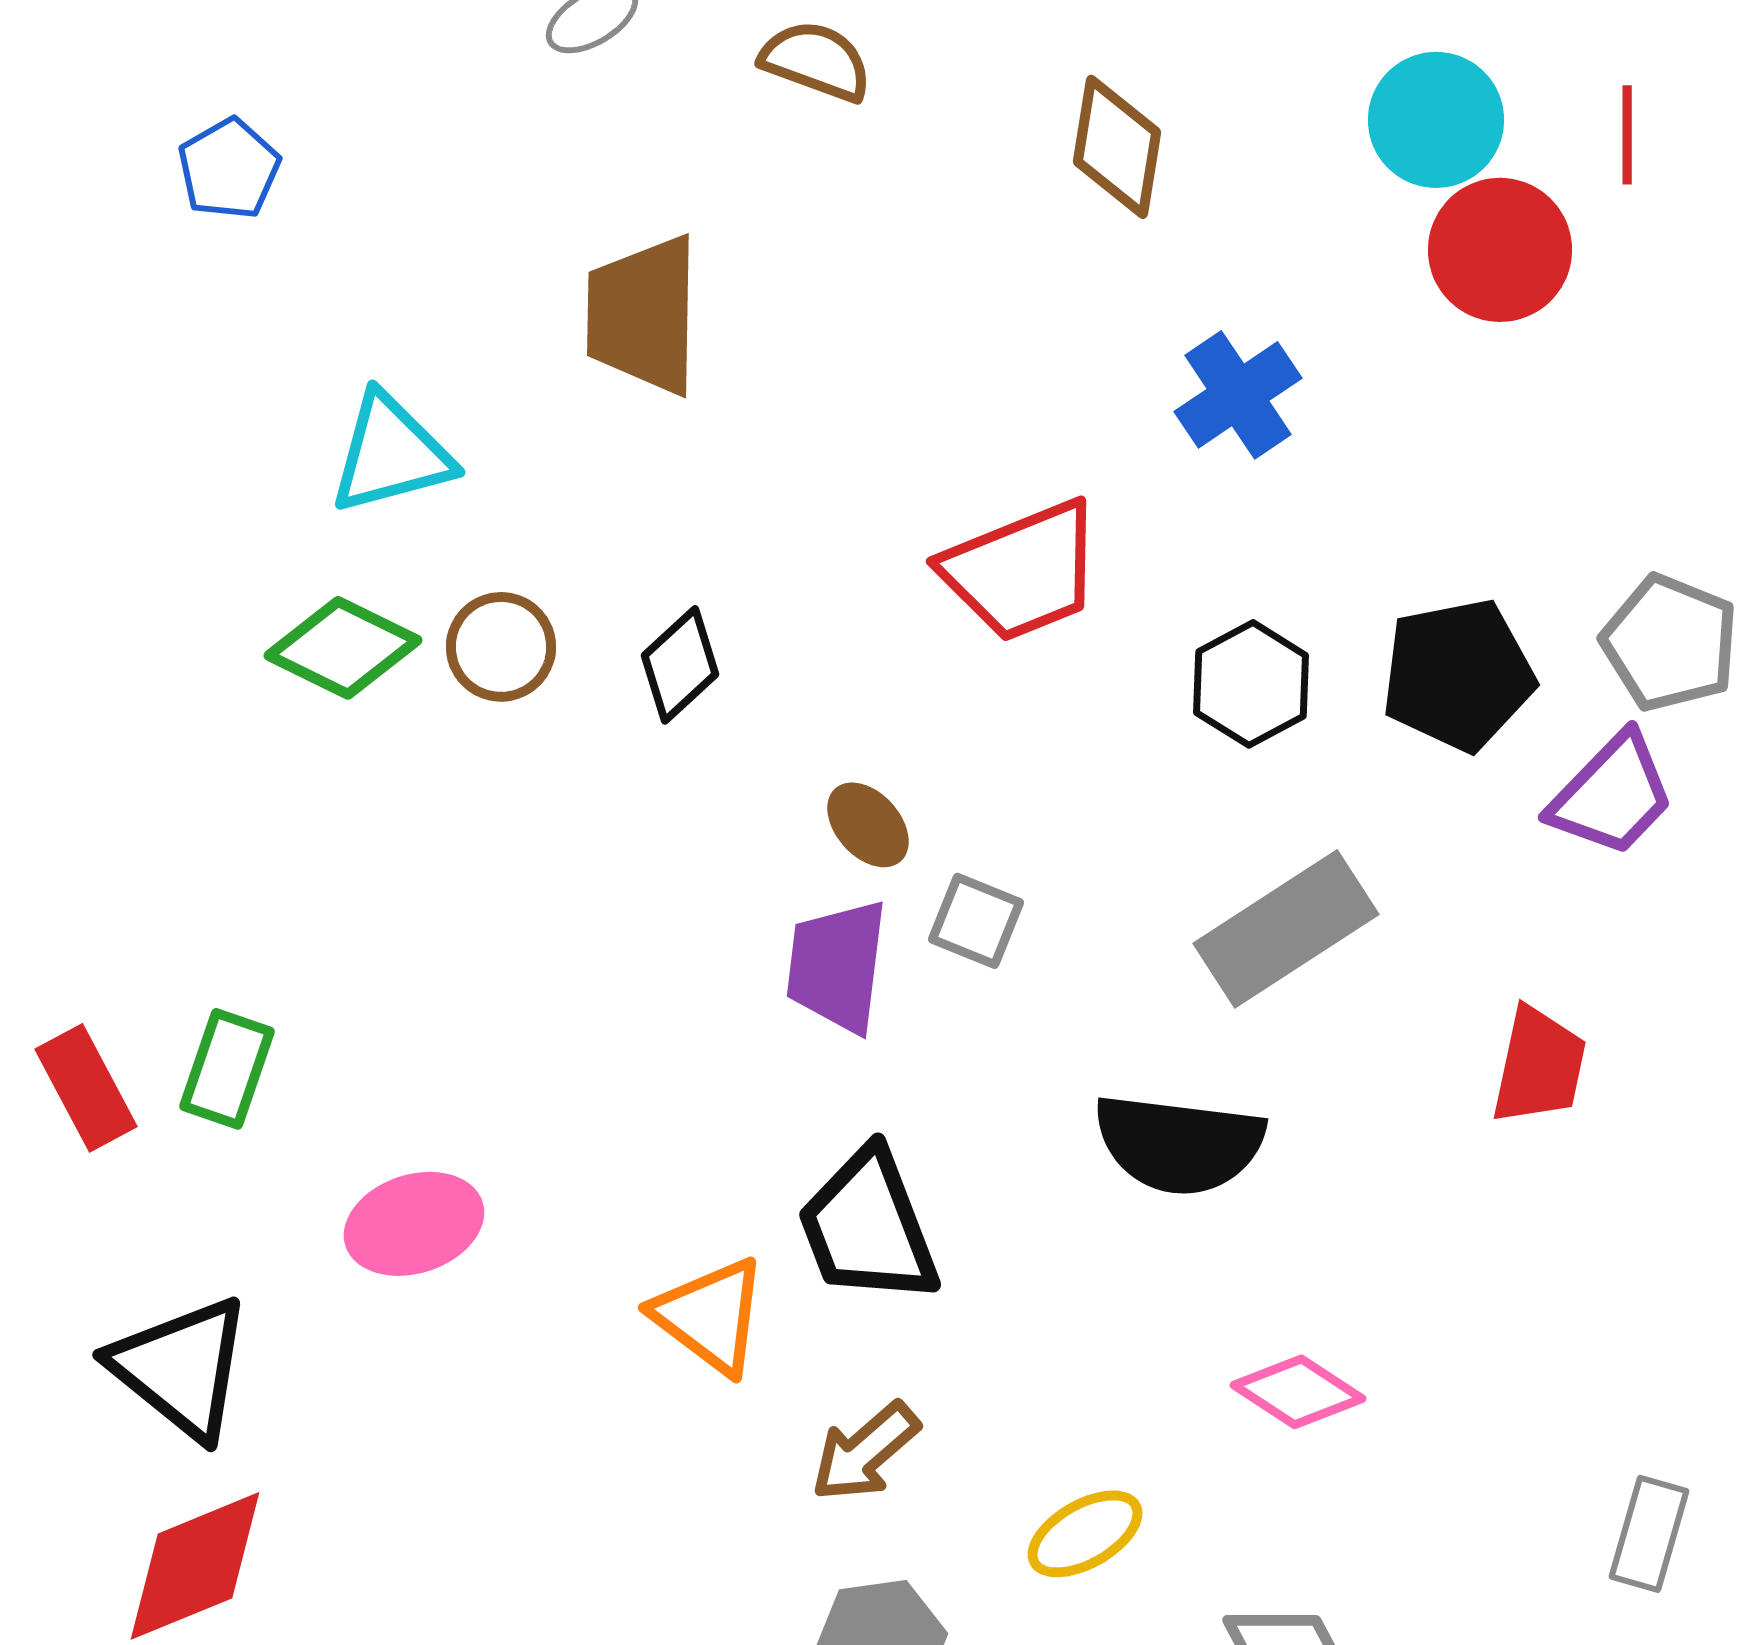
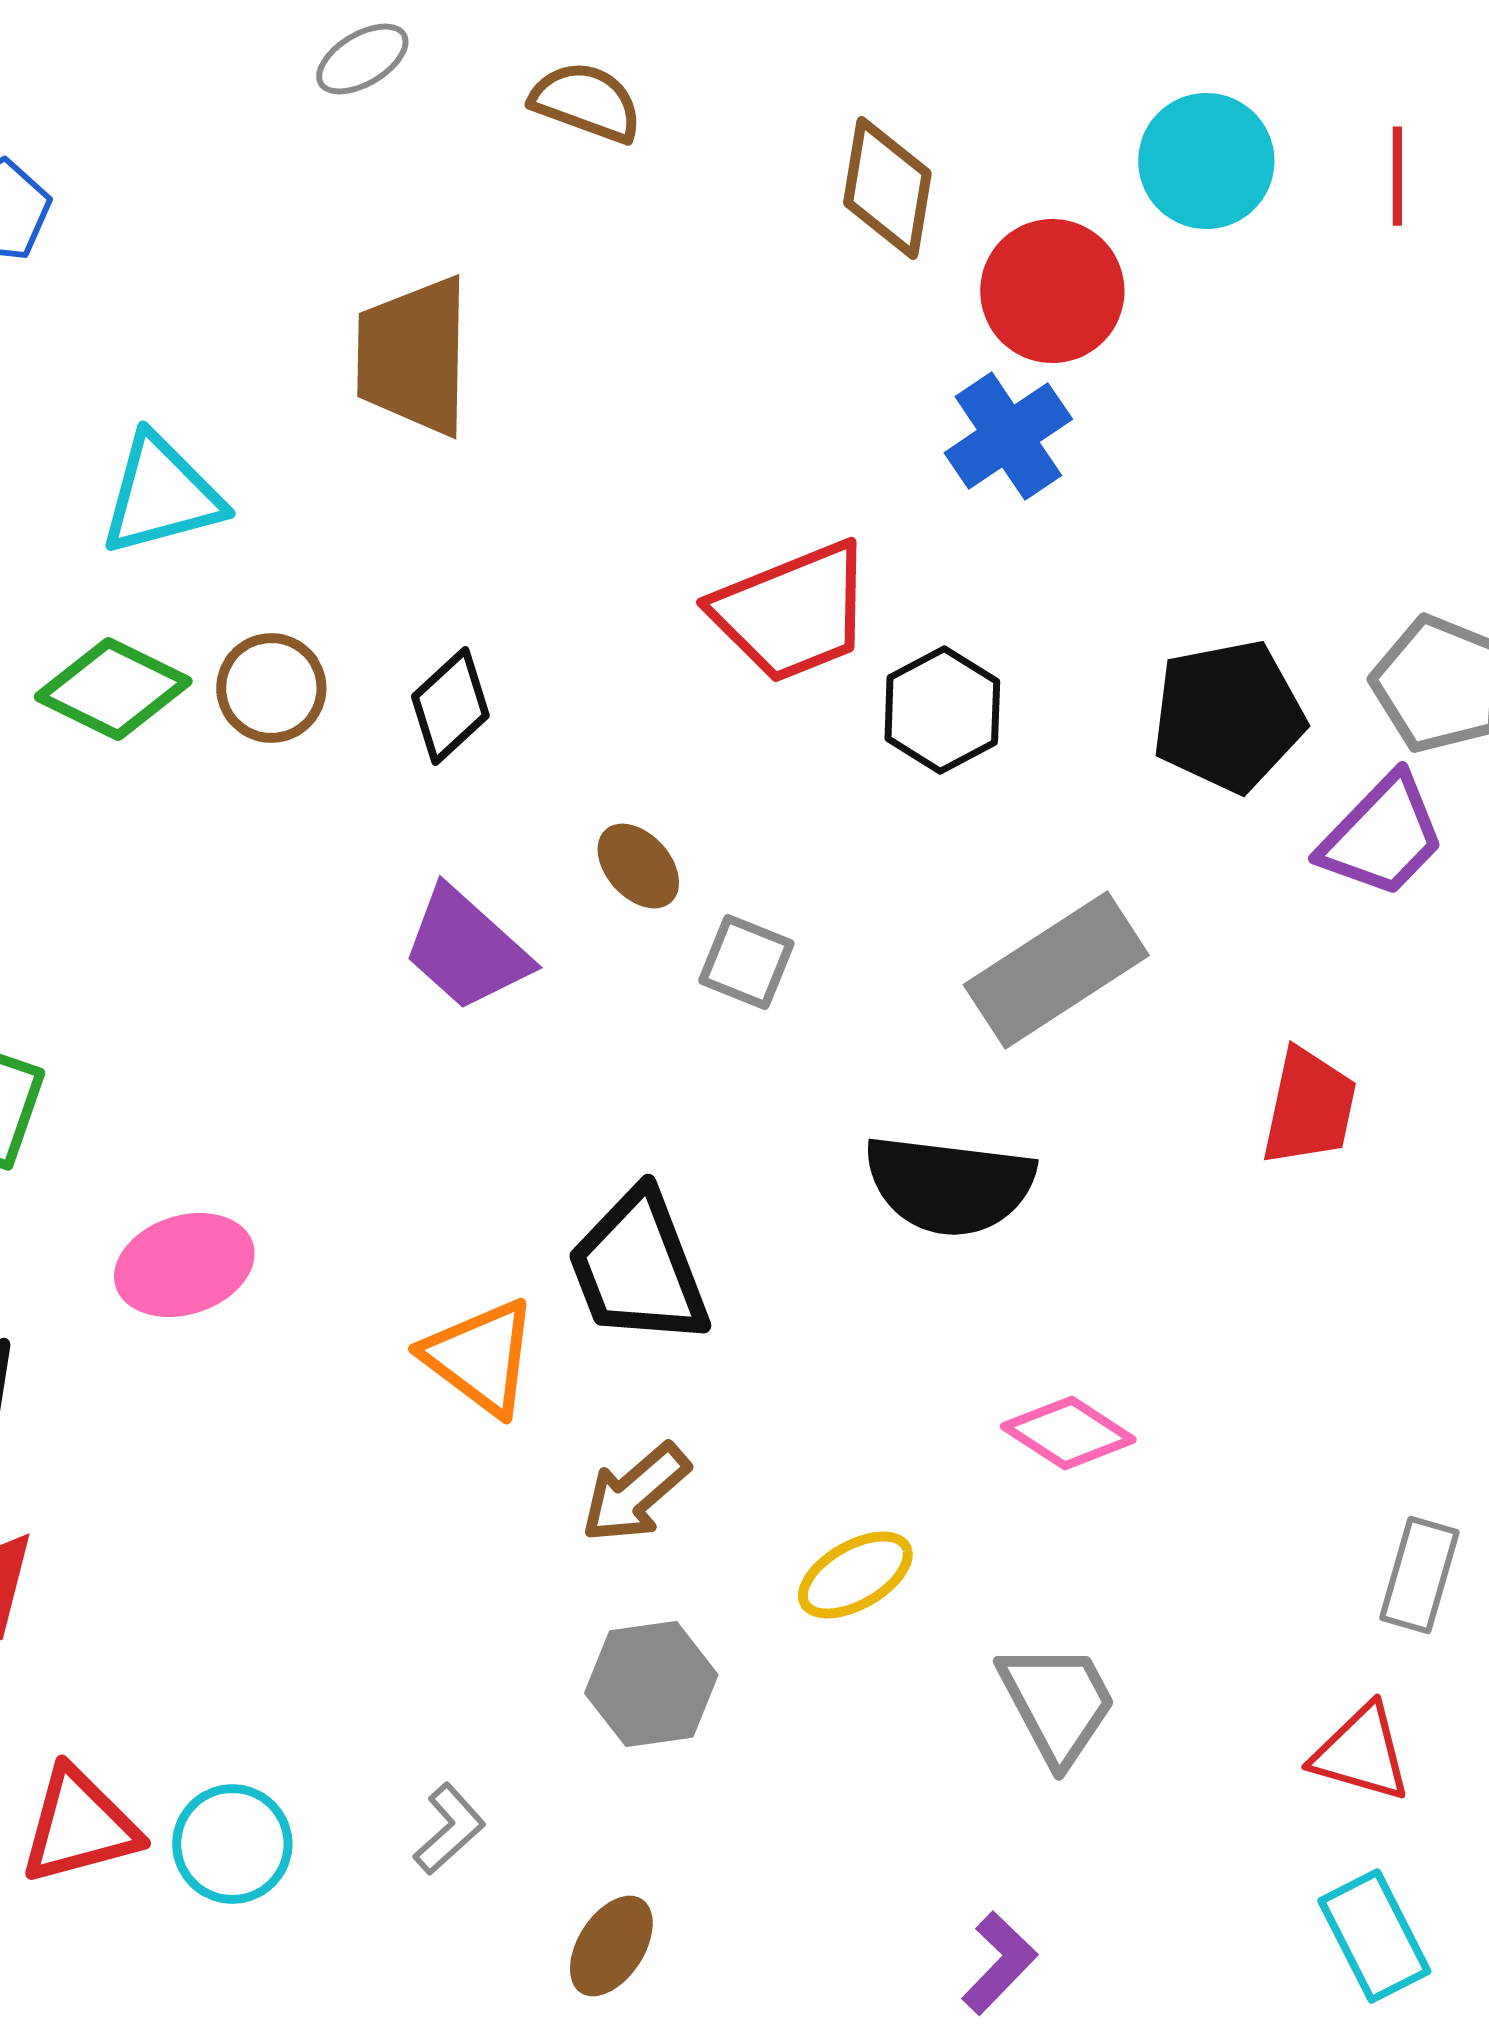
red circle: (1500, 250) -> (1052, 291), moved
black hexagon: (1251, 684) -> (942, 710), moved
purple trapezoid: (837, 966) -> (466, 949), moved, turned -55

